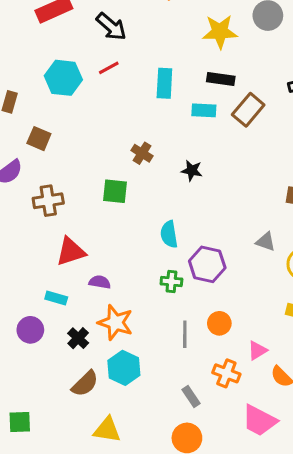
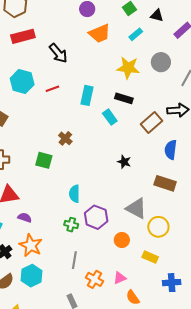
red line: (109, 68) -> (52, 89), moved
cyan rectangle: (204, 110) -> (110, 117), turned 42
brown rectangle: (248, 110) -> (151, 122), moved
black star: (192, 171) -> (124, 162), moved
gray triangle: (266, 242) -> (136, 208), size x1.6
orange circle: (219, 323) -> (122, 240), moved
orange cross: (226, 373) -> (94, 279), moved

